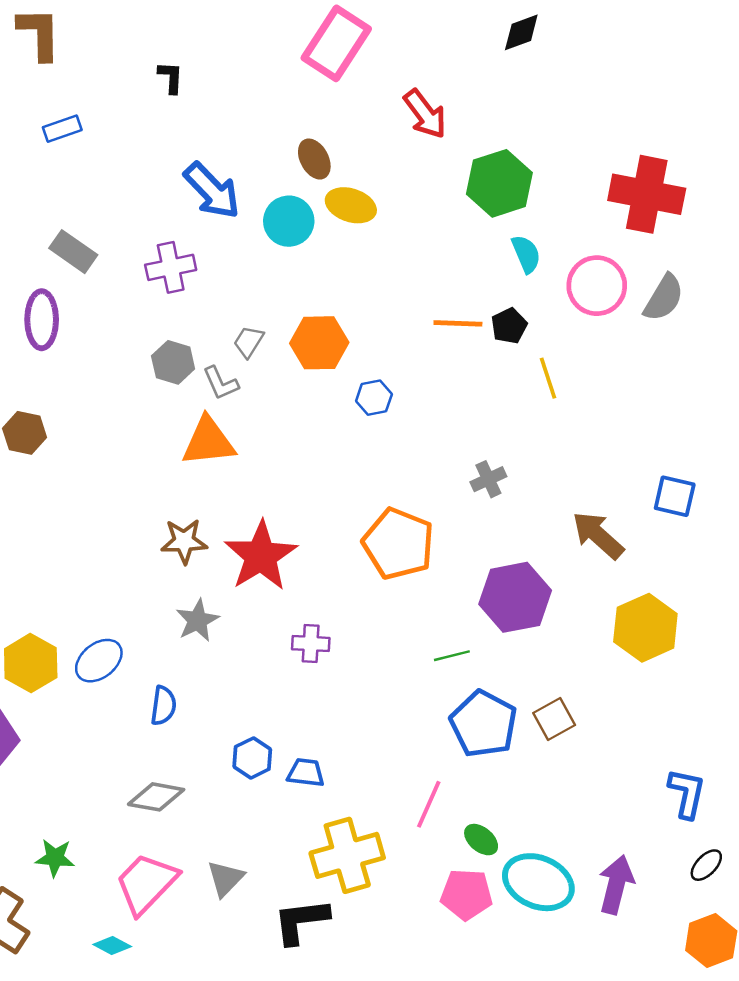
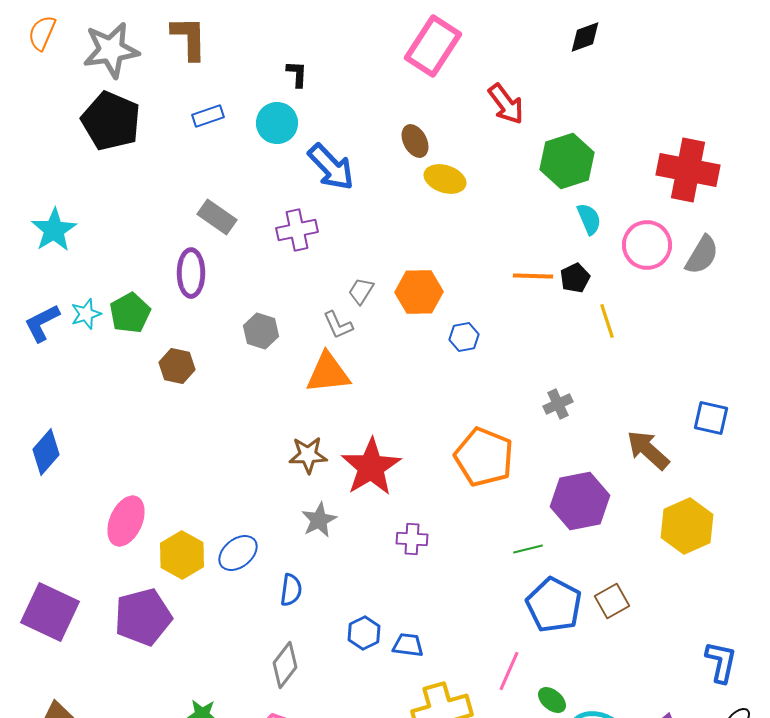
cyan circle: (289, 221) -> (277, 123), moved
gray hexagon: (173, 362) -> (261, 331), moved
gray diamond: (156, 797) -> (285, 665), turned -63

